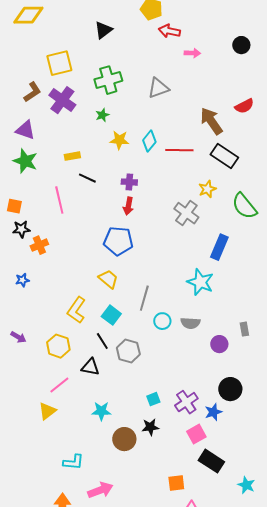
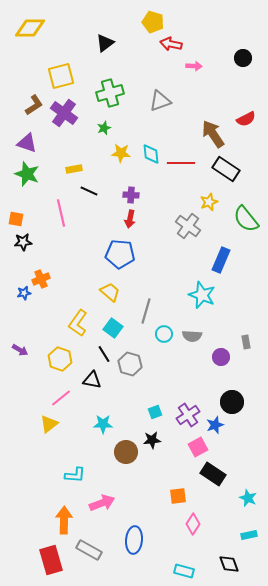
cyan diamond: (149, 141) -> (151, 154), turned -45
orange cross: (39, 245) -> (41, 279), moved

